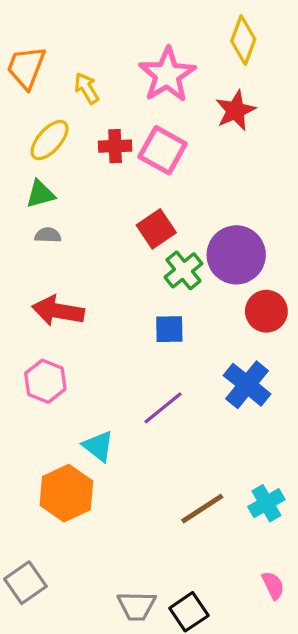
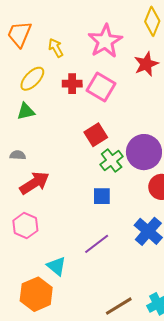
gray semicircle: (48, 235) -> (18, 155), moved
red arrow: (58, 311) -> (34, 183), turned 136

